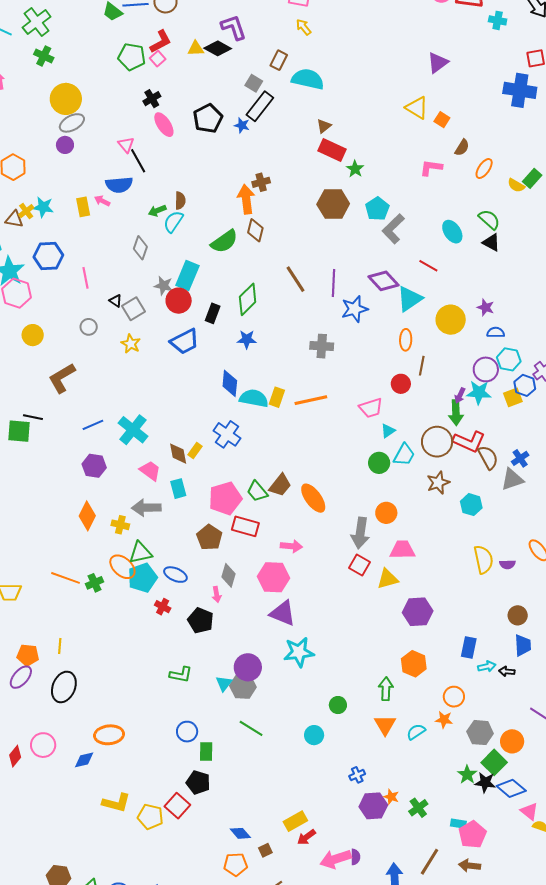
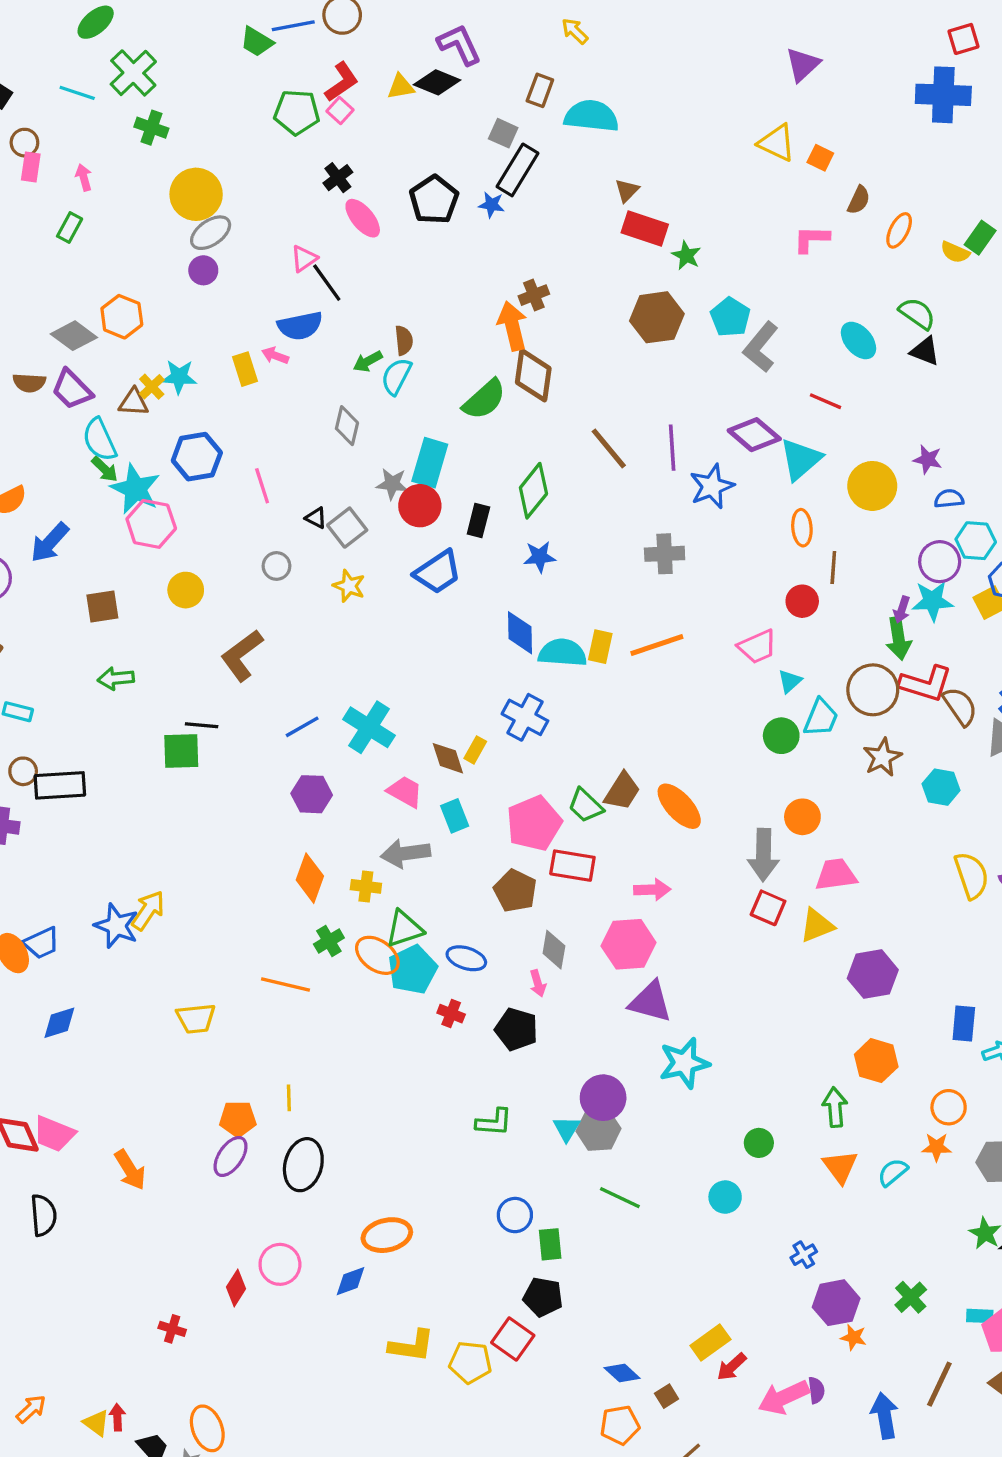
pink triangle: (126, 145) -> (304, 259), turned 42
brown diamond: (255, 230) -> (533, 375), size x1.4
green cross: (95, 583) -> (329, 941), moved
orange star: (391, 797) -> (854, 1337), moved

